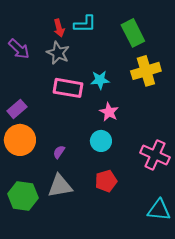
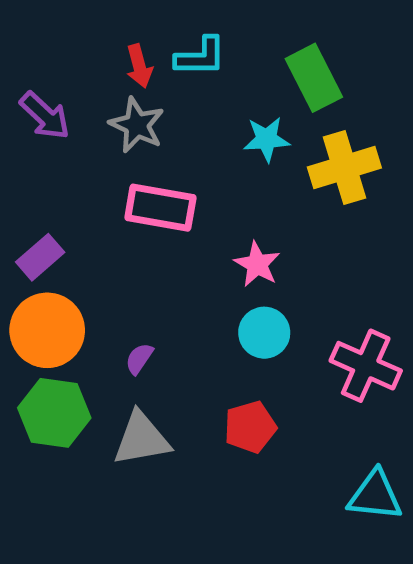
cyan star: (100, 80) -> (267, 139), moved
cyan circle: (101, 141) -> (264, 333), moved
green hexagon: (23, 196) -> (54, 413), moved

